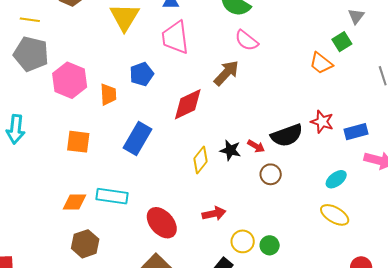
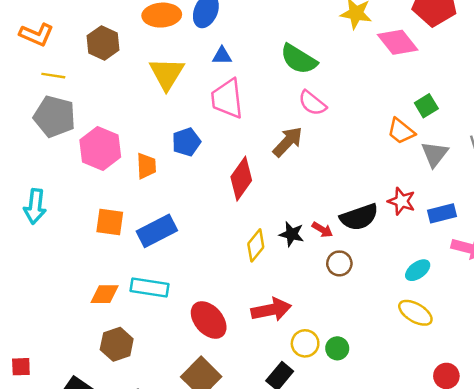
gray triangle: (356, 16) -> (435, 154), moved, size x1.4
red diamond: (188, 104) -> (241, 179), turned -30
blue rectangle: (137, 138) -> (157, 231), moved, turned 32
red arrow: (214, 214) -> (271, 310), size x1.4

